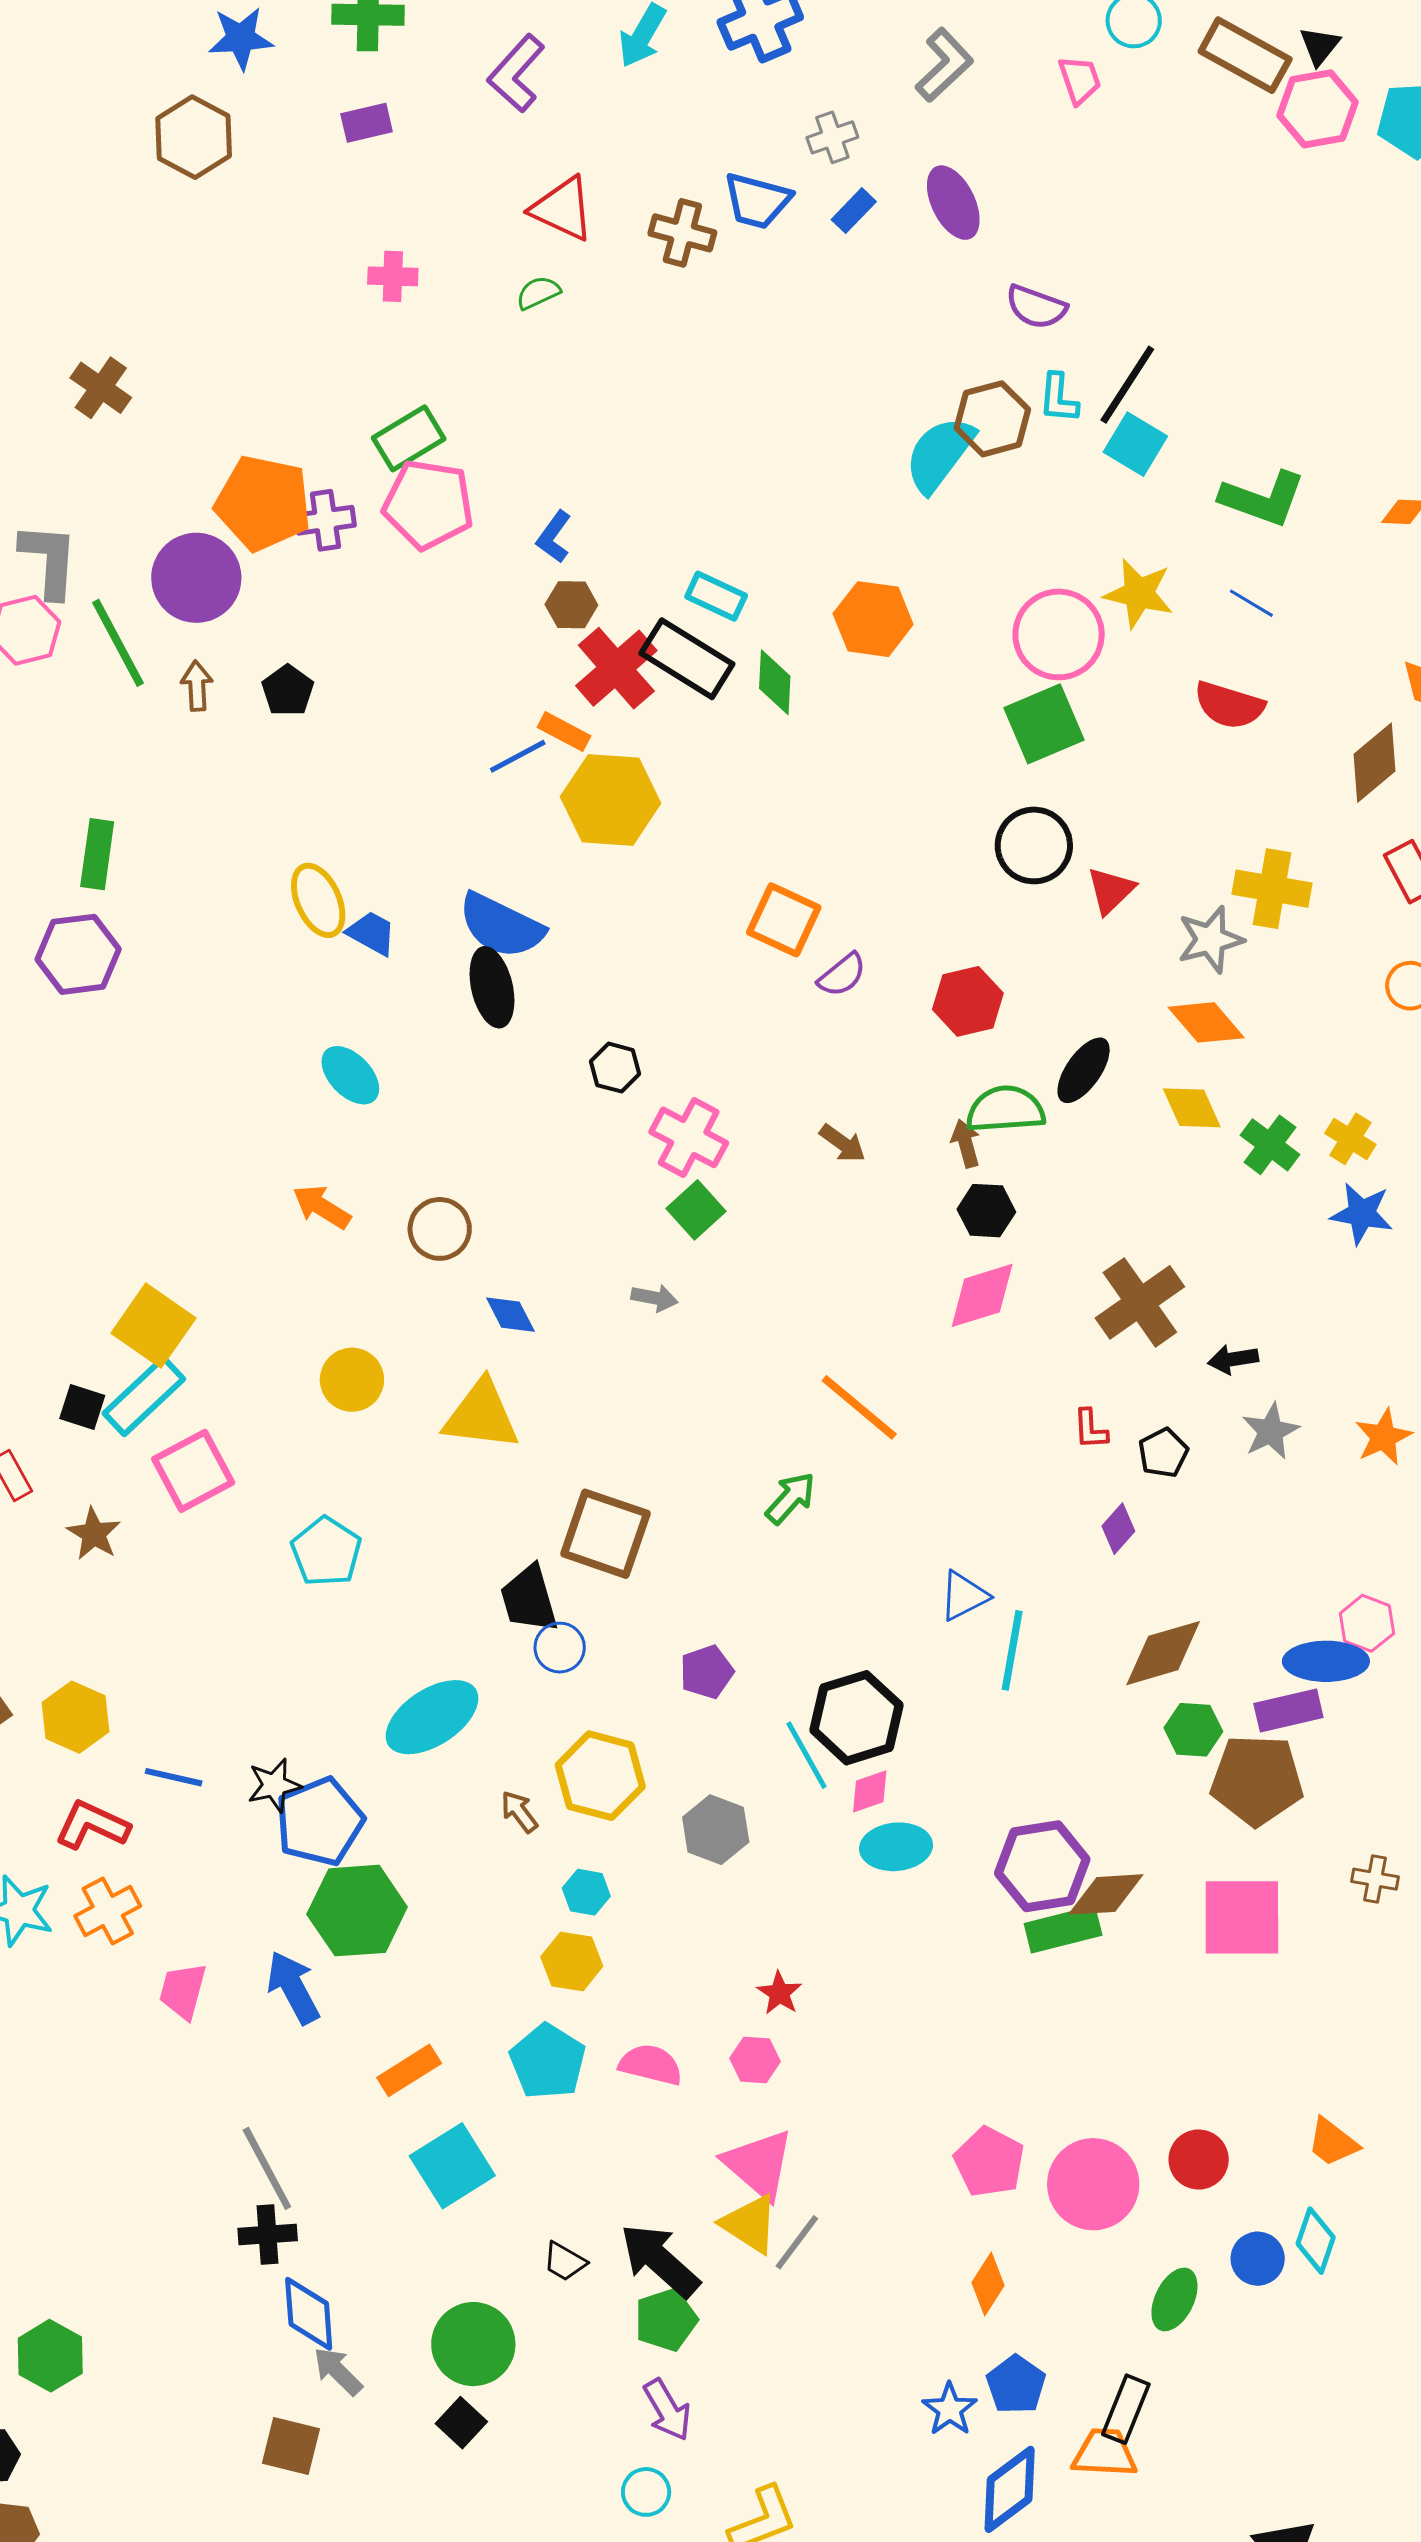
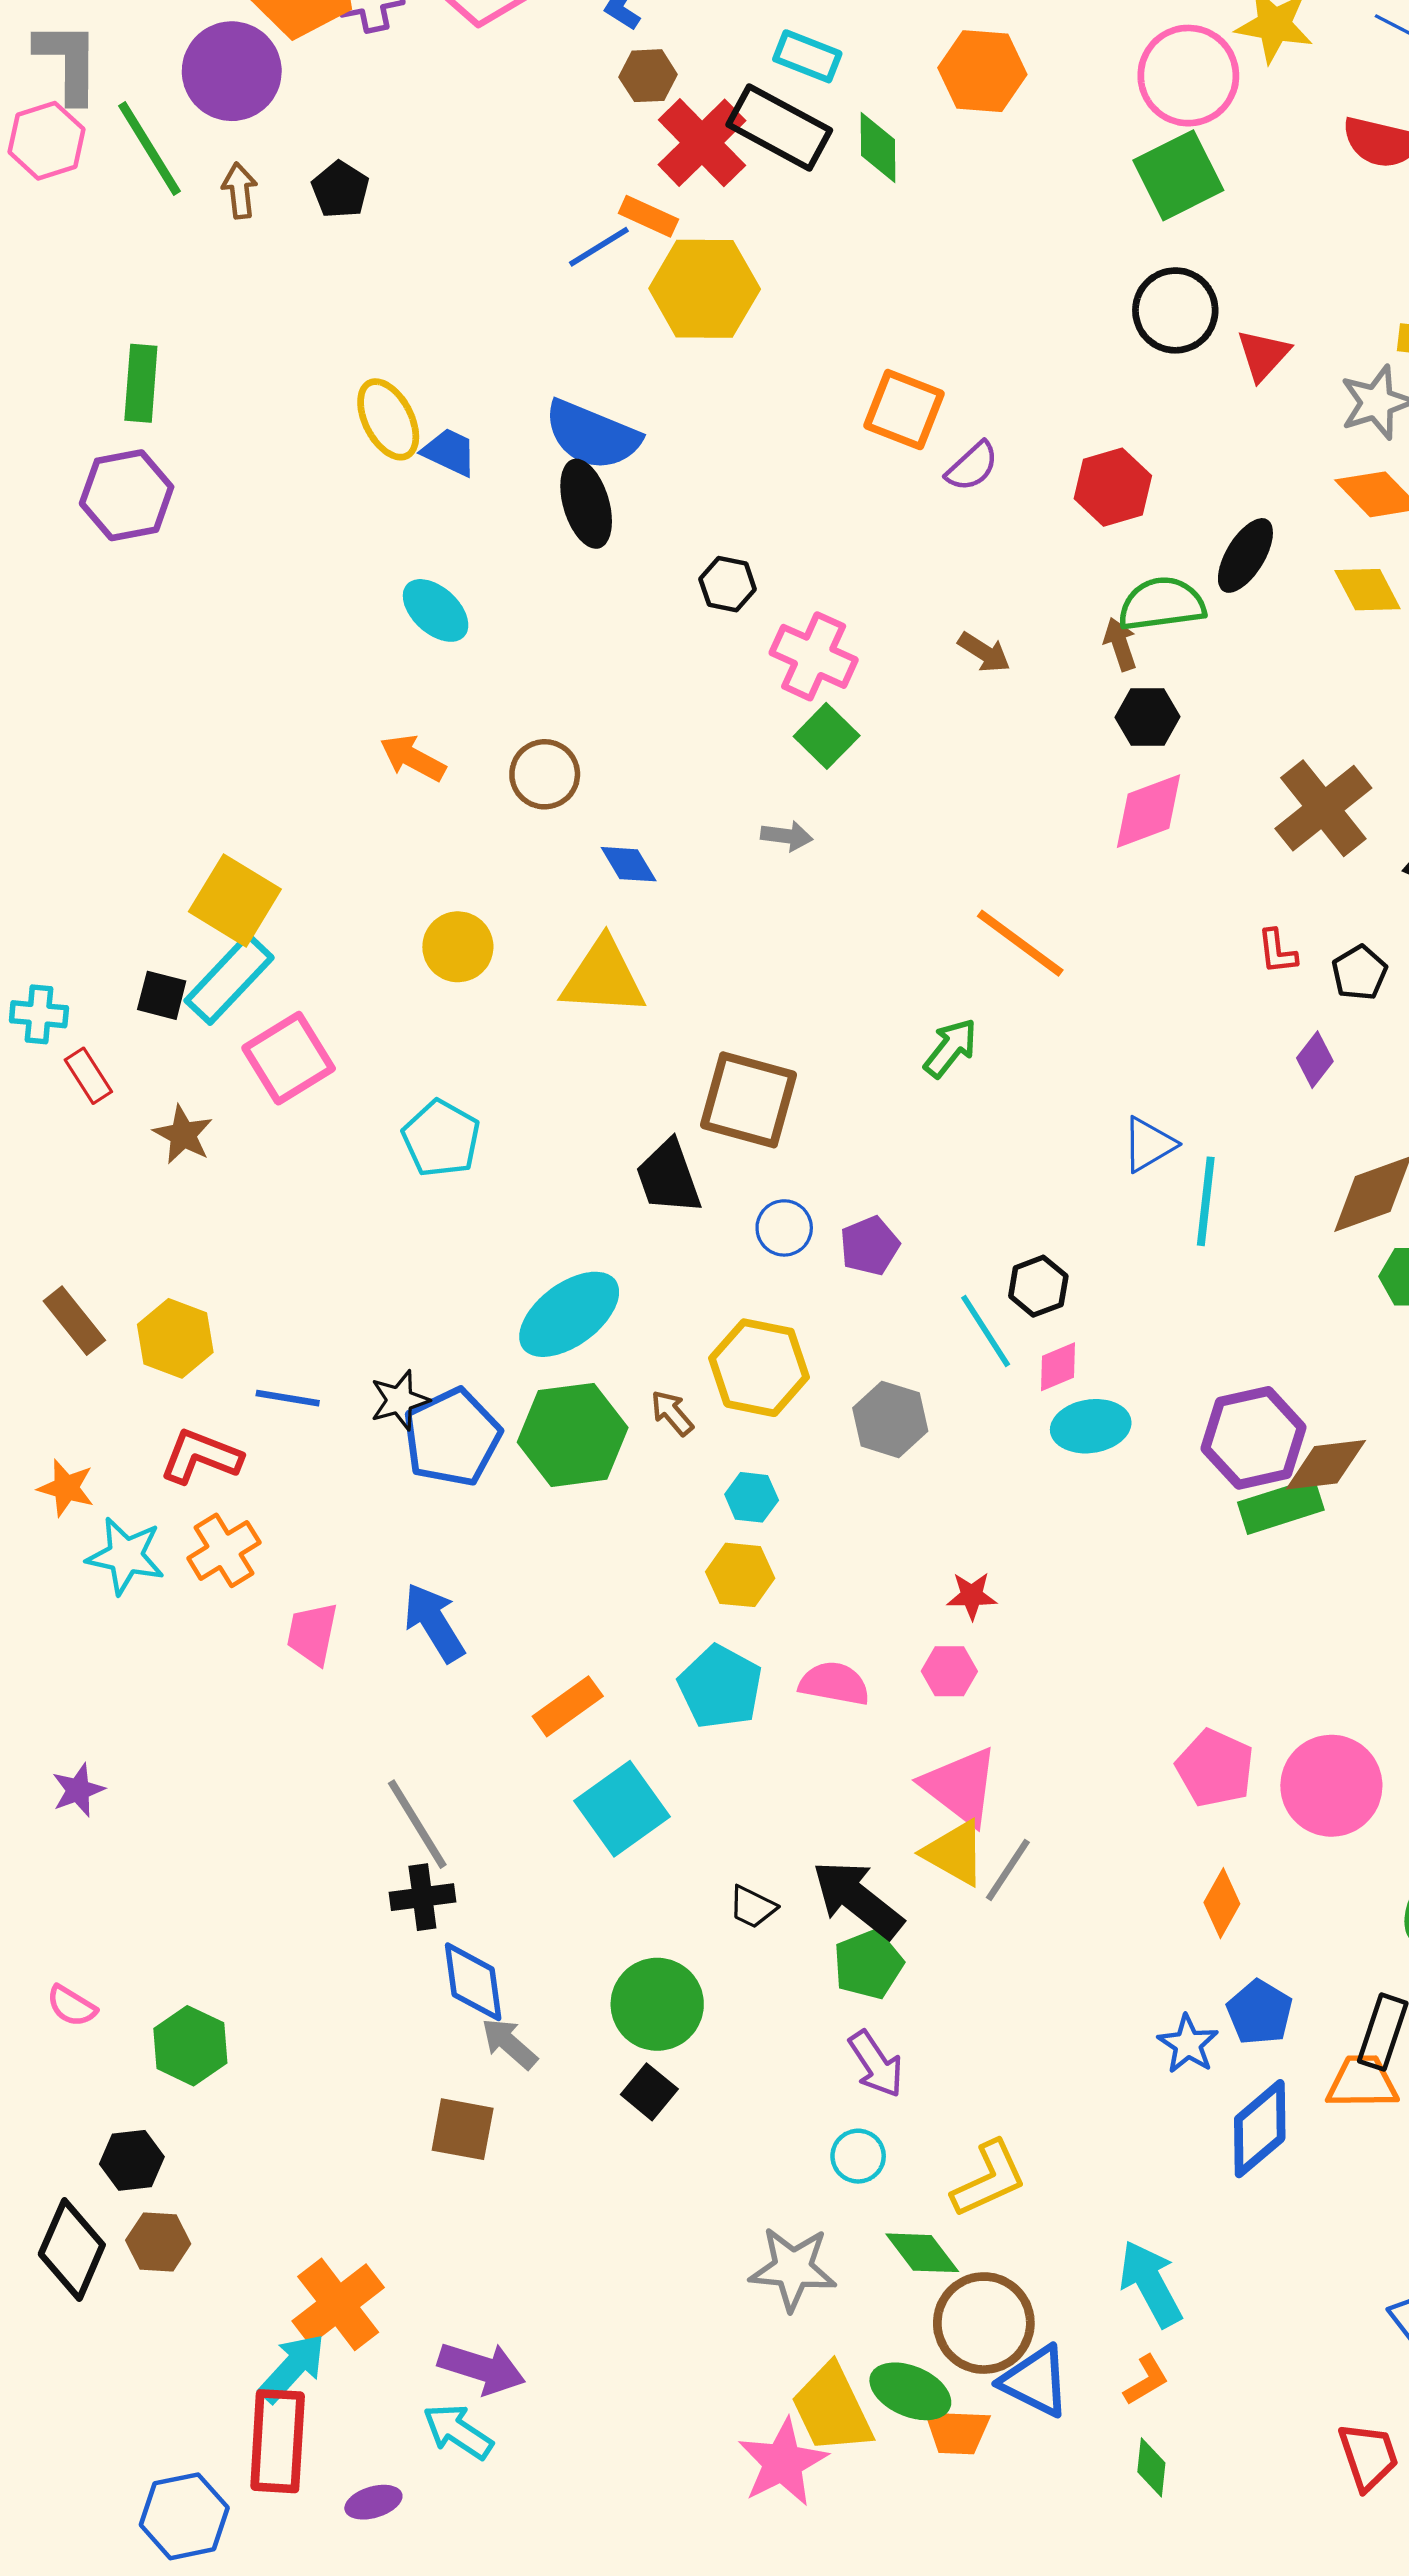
blue circle: (560, 1648) -> (784, 1228), moved
black hexagon: (857, 1718) -> (1038, 1286), size x0.6
green hexagon: (357, 1911) -> (573, 1435), moved
red star: (779, 1993) -> (972, 1596), turned -30

